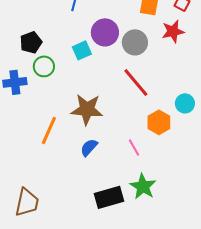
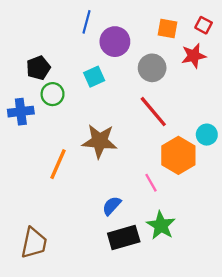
purple circle: (105, 32) -> (115, 42), moved
orange hexagon: (159, 122) -> (178, 155), size x1.4
blue semicircle: (89, 147) -> (112, 206), moved

